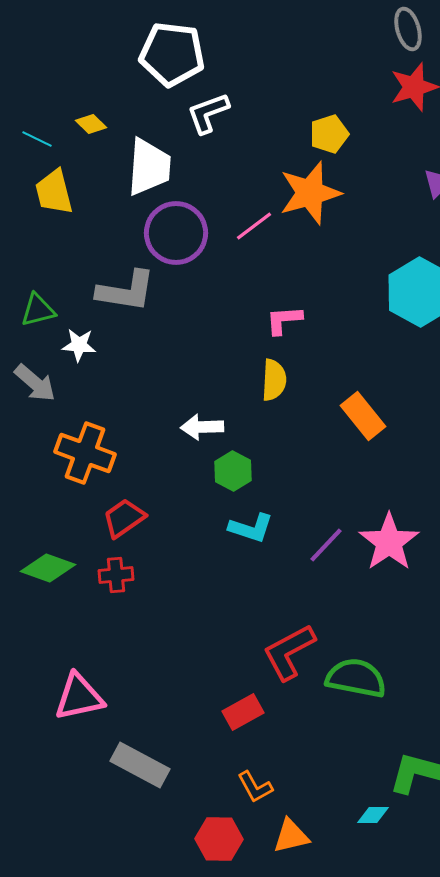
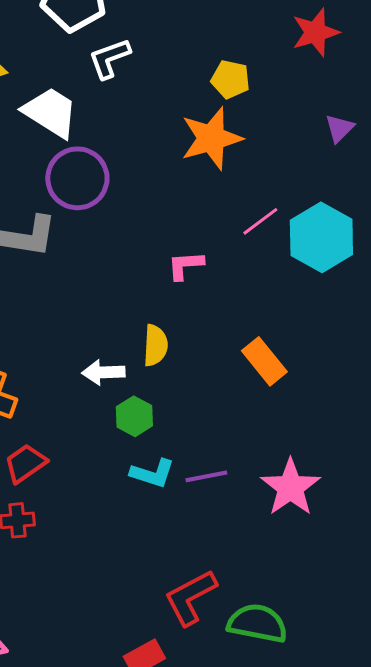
yellow pentagon: (329, 134) -> (230, 79), turned 30
white trapezoid: (149, 167) -> (50, 112), turned -62
pink line: (254, 226) -> (260, 221), moved
yellow semicircle: (274, 380) -> (155, 345), moved
purple line: (326, 545) -> (206, 476), moved, turned 36

